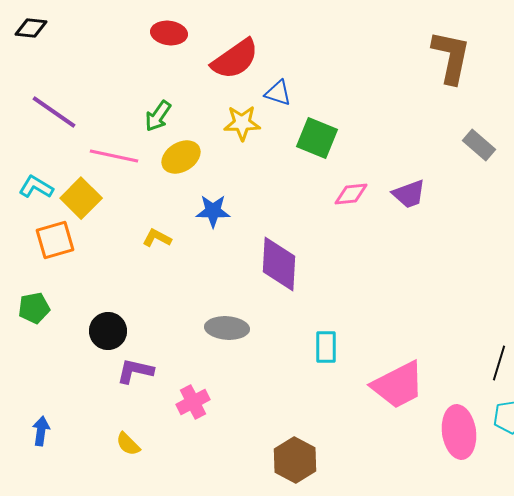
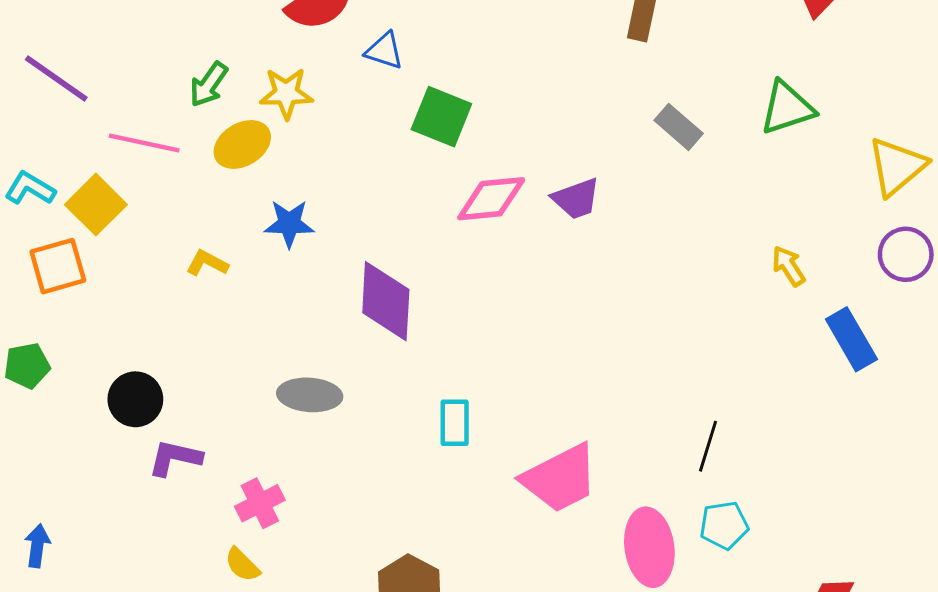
yellow star: (242, 123) -> (286, 93), moved
pink diamond: (351, 194) -> (491, 199), size x1.4
yellow semicircle: (128, 444) -> (242, 565), moved

